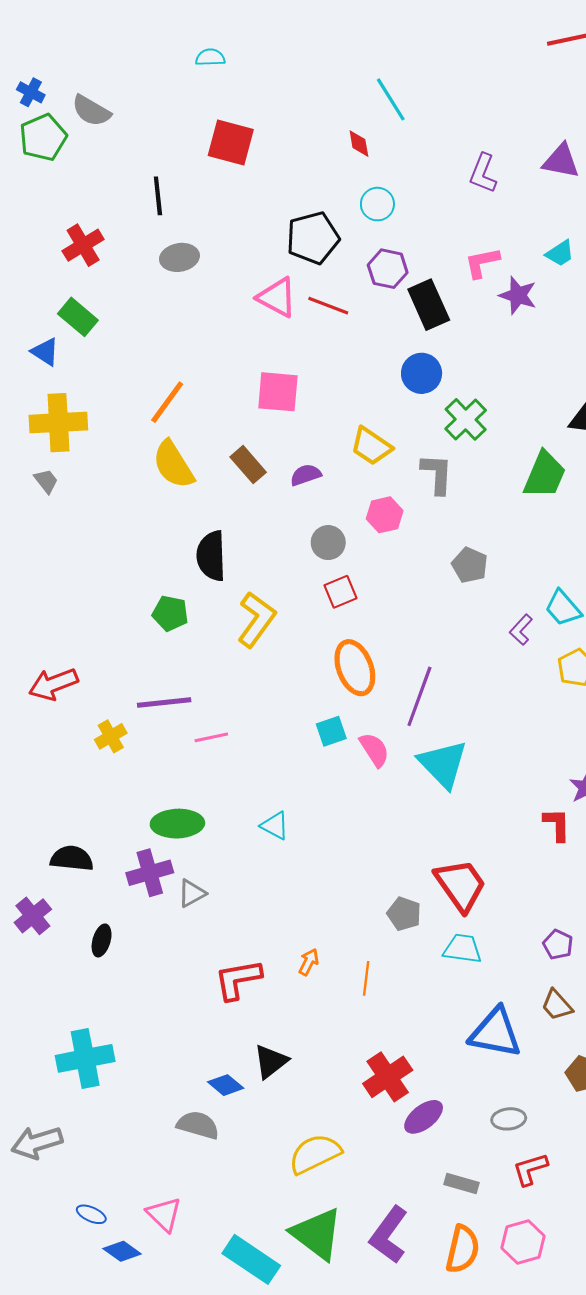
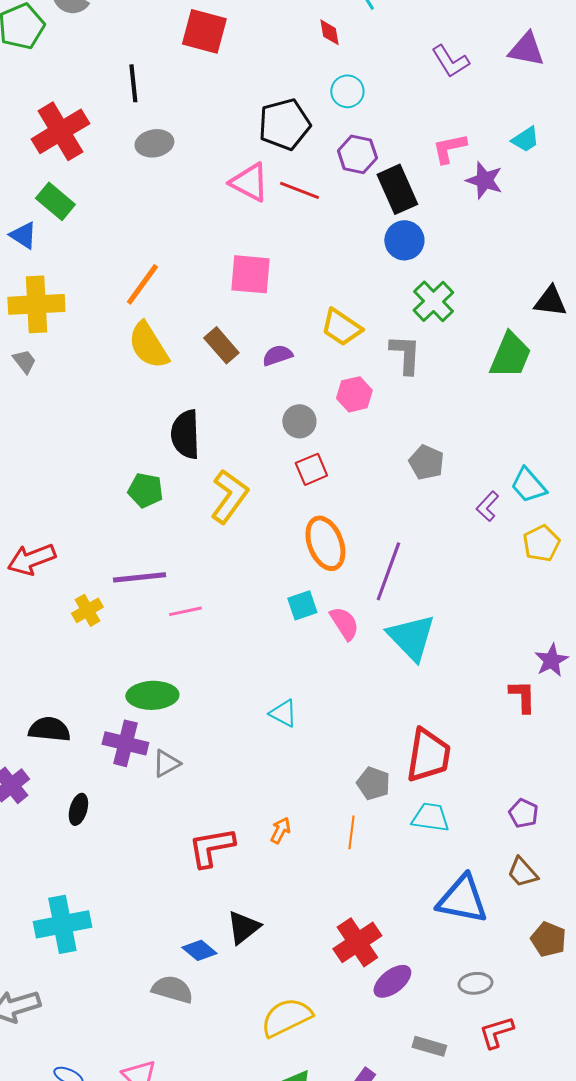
purple L-shape: (483, 173) -> (450, 61), turned -54
red cross: (83, 245) -> (60, 131), size x1.4
blue circle: (422, 373) -> (404, 240), moved
gray pentagon: (470, 565) -> (426, 462), moved
cyan triangle: (275, 826) -> (283, 713), moved
purple cross: (150, 873) -> (125, 743), turned 30
red trapezoid: (460, 885) -> (428, 755), turned 44
orange line: (366, 978) -> (351, 832), moved

